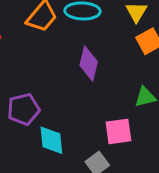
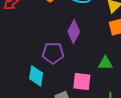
purple pentagon: (24, 109) -> (53, 53), moved

